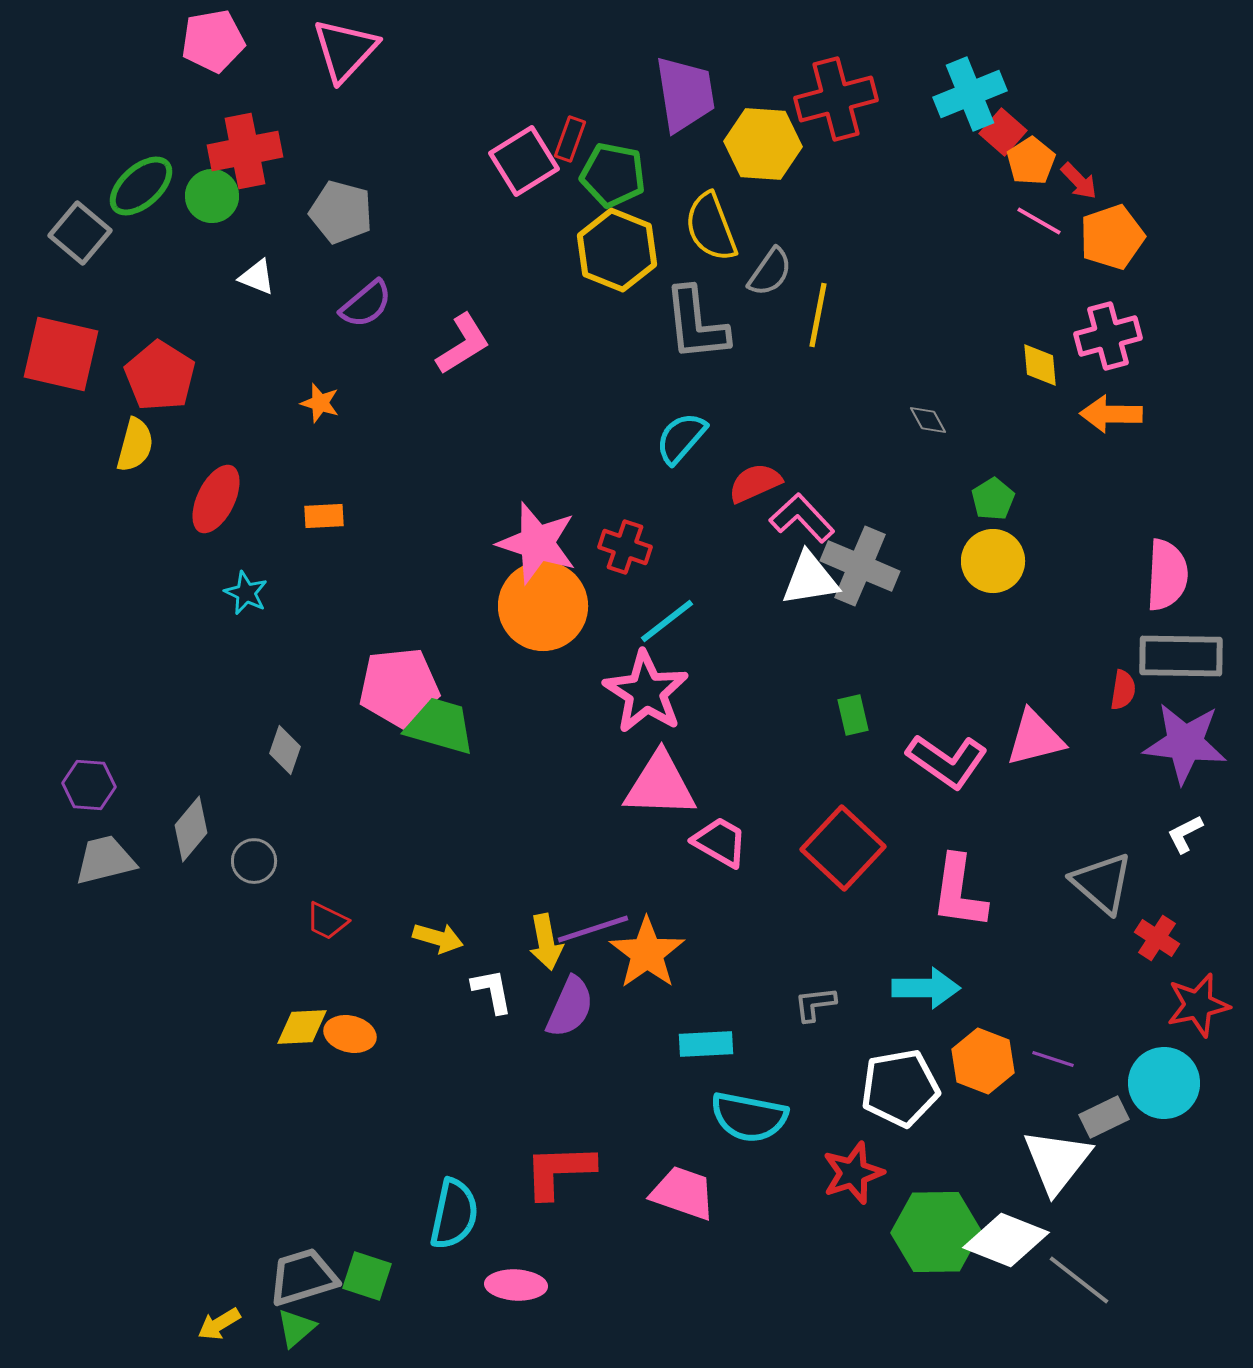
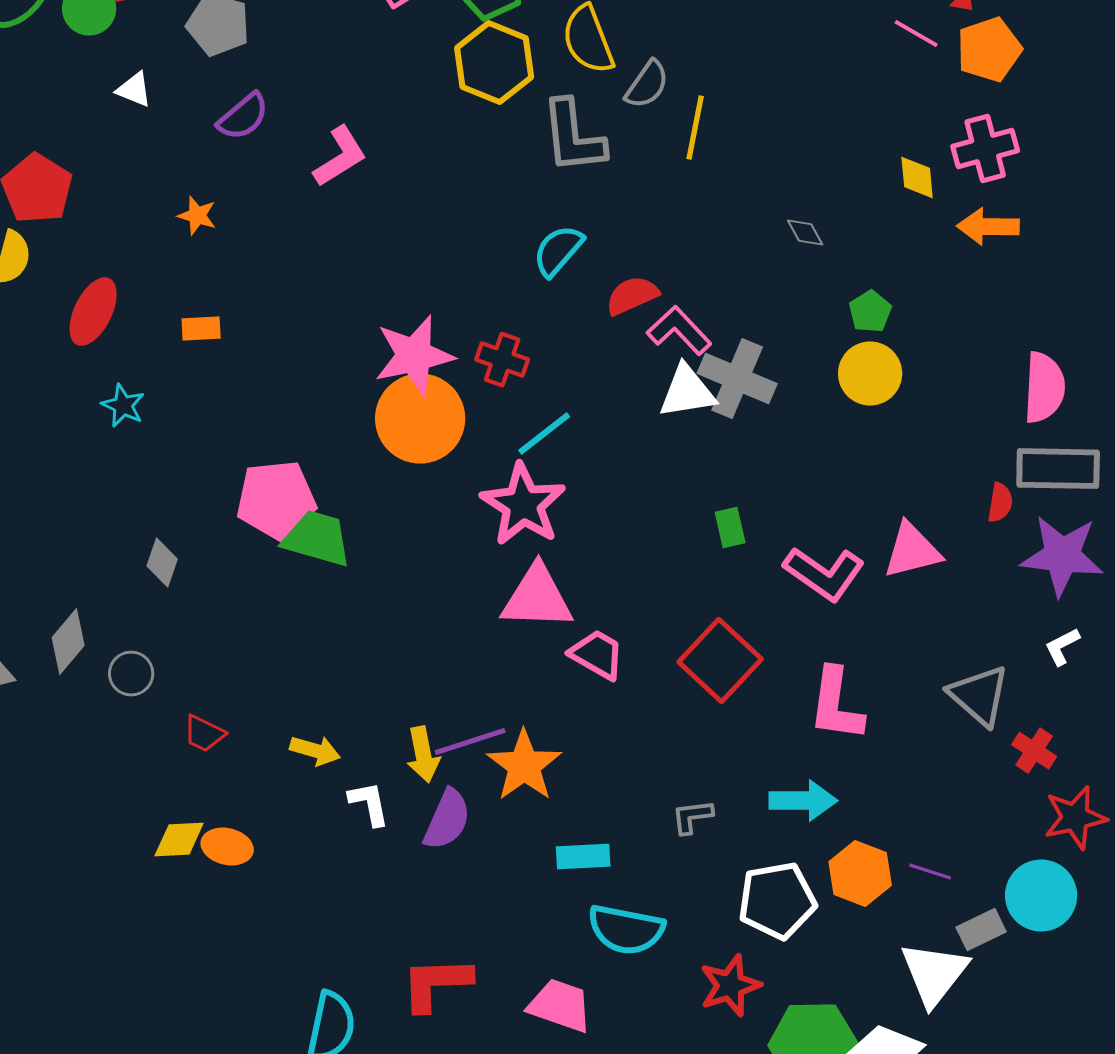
pink star: (537, 543) -> (414, 356), turned -30

